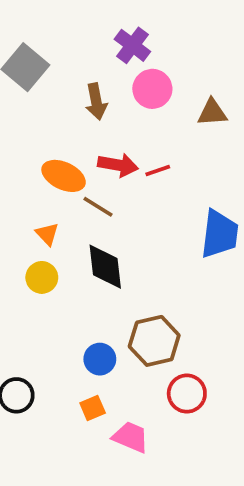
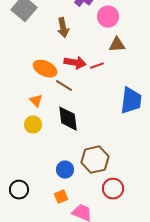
pink circle: (152, 89) -> (108, 17), moved
brown triangle: (212, 112) -> (117, 45), moved

